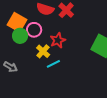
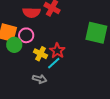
red star: (58, 40) -> (57, 51), moved
gray arrow: (10, 67) -> (40, 79), moved

